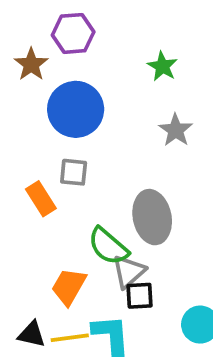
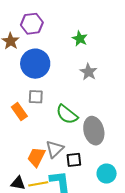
gray ellipse: (152, 217) -> (94, 131), moved
green semicircle: (108, 246) -> (67, 114), moved
gray triangle: (129, 272) -> (55, 149), moved

